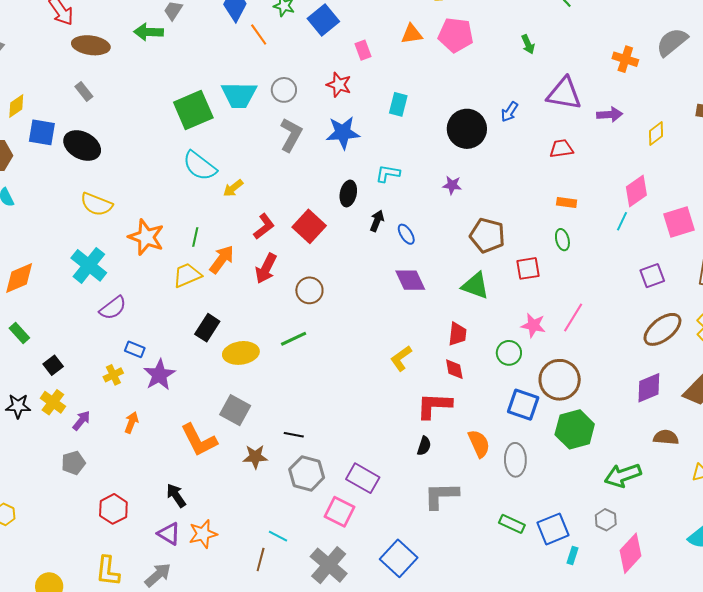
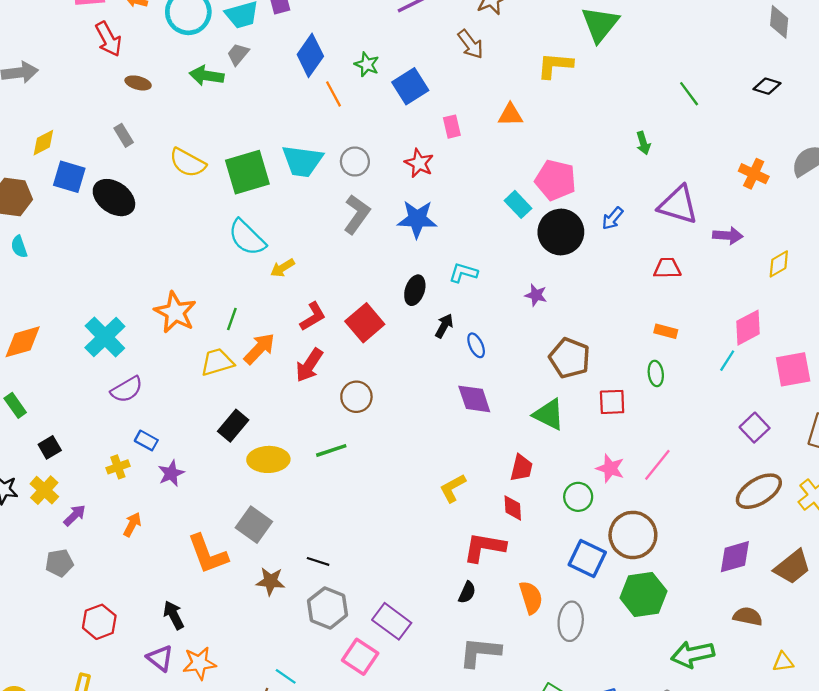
pink pentagon: (456, 35) -> (555, 180), moved
brown ellipse: (91, 45) -> (138, 83), size x0.6
cyan rectangle: (398, 104) -> (518, 204), moved, turned -65
yellow semicircle: (96, 204) -> (188, 163), moved
purple square: (652, 276) -> (755, 428), turned -30
purple star: (159, 375) -> (171, 473), size x0.7

